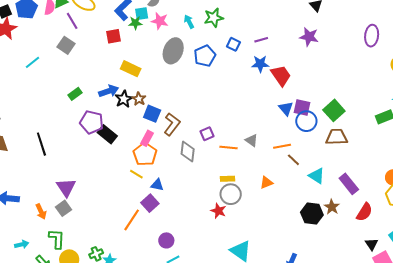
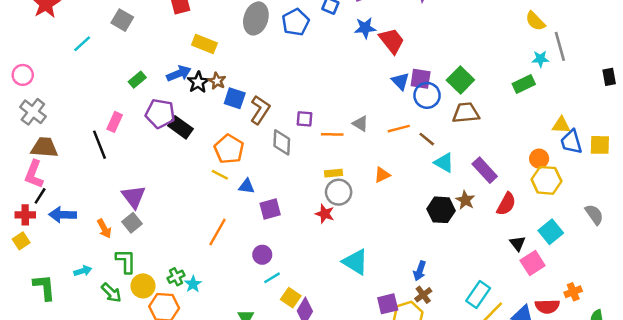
purple square: (207, 134) -> (304, 119), turned 32
pink rectangle: (147, 138) -> (115, 122), moved
brown line: (293, 160) -> (427, 139), moved
purple square: (150, 203) -> (270, 209), moved, turned 30

